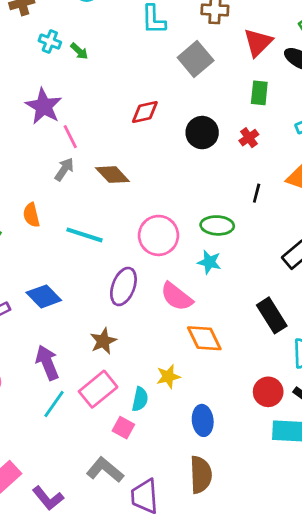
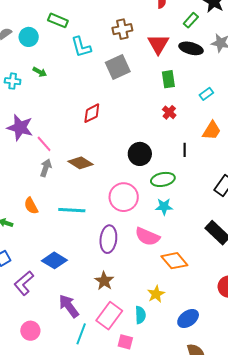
green arrow: (79, 51) -> (40, 72), moved
gray square: (196, 59) -> (118, 67), turned 30
black circle: (202, 133) -> (140, 154), moved
blue ellipse: (203, 420) -> (188, 318), turned 75
pink square: (123, 428) -> (125, 342), moved

